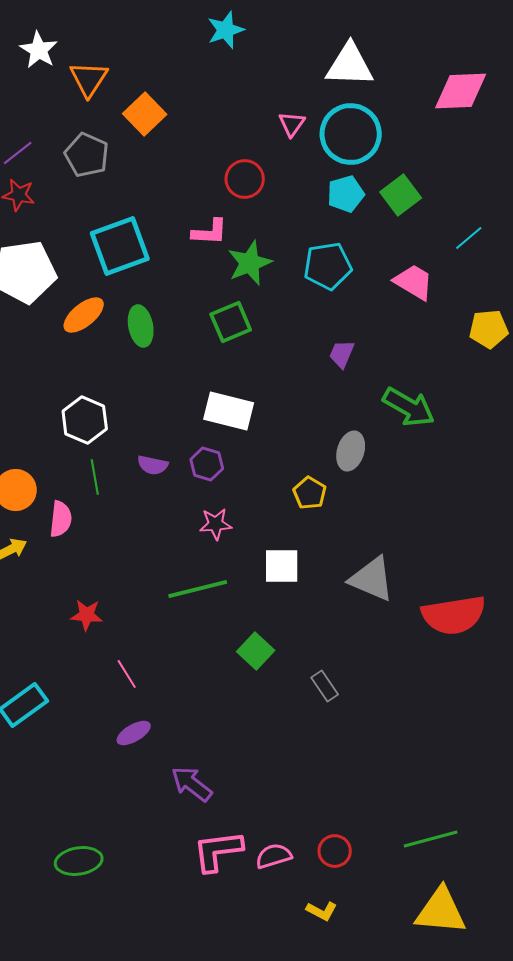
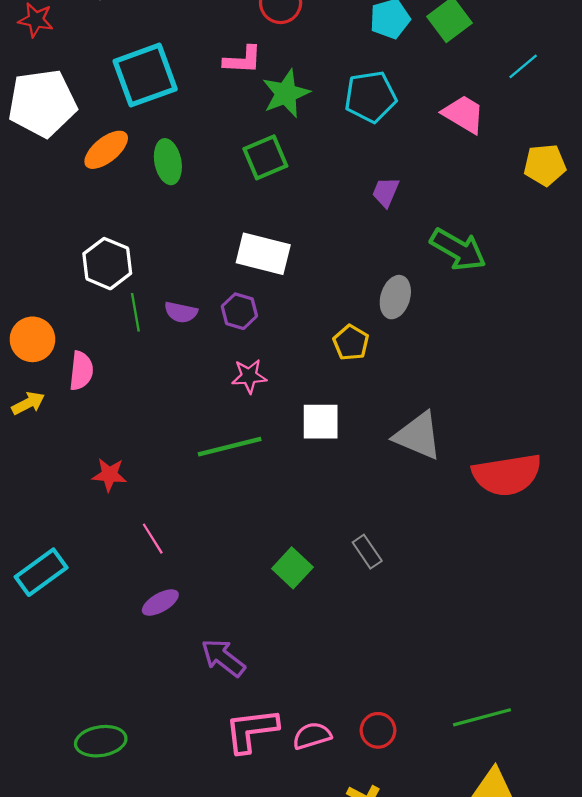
green line: (95, 477) -> (135, 312), moved
green square: (256, 651) -> (292, 568), moved

